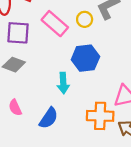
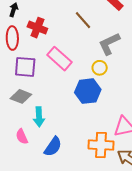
yellow circle: (85, 19) -> (100, 68), moved
cyan arrow: (63, 83) -> (39, 117), moved

